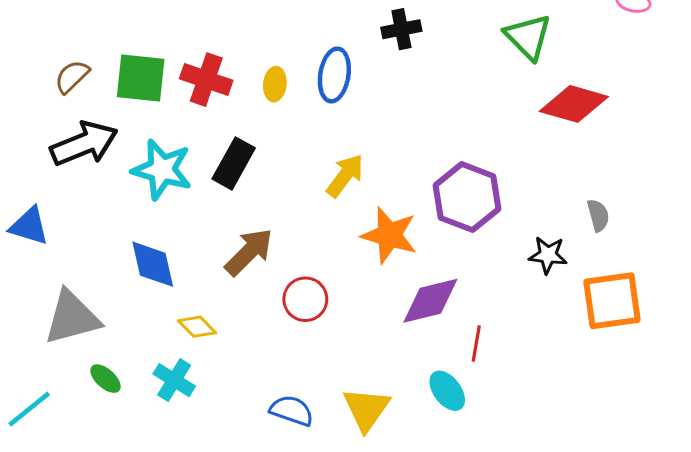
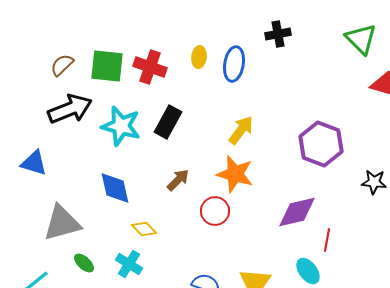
yellow ellipse: (275, 84) -> (199, 57), moved
orange star: (389, 235) -> (235, 174), moved
brown arrow: (249, 252) -> (178, 180), size x0.7

